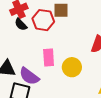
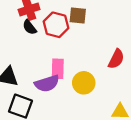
purple semicircle: (29, 76) -> (47, 83), moved, turned -60

